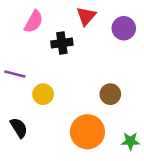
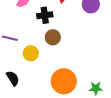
brown circle: (110, 94) -> (53, 37), moved

